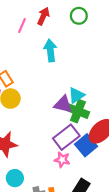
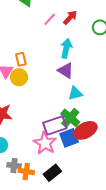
purple triangle: (63, 104) -> (66, 71), moved
green cross: (78, 111) -> (70, 118), moved
pink star: (62, 160) -> (45, 143), size x1.6

